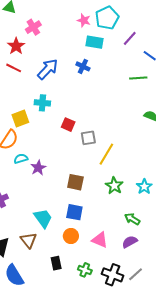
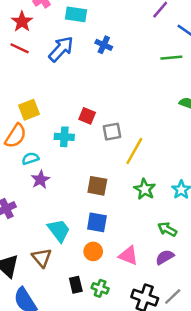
cyan rectangle: (94, 42) -> (76, 14), moved
cyan cross: (42, 103) -> (64, 137), moved
purple star: (38, 168) -> (40, 180), moved
green cross: (85, 270) -> (100, 288), moved

